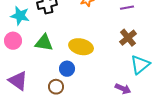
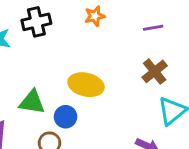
green triangle: (44, 43) -> (32, 102), moved

